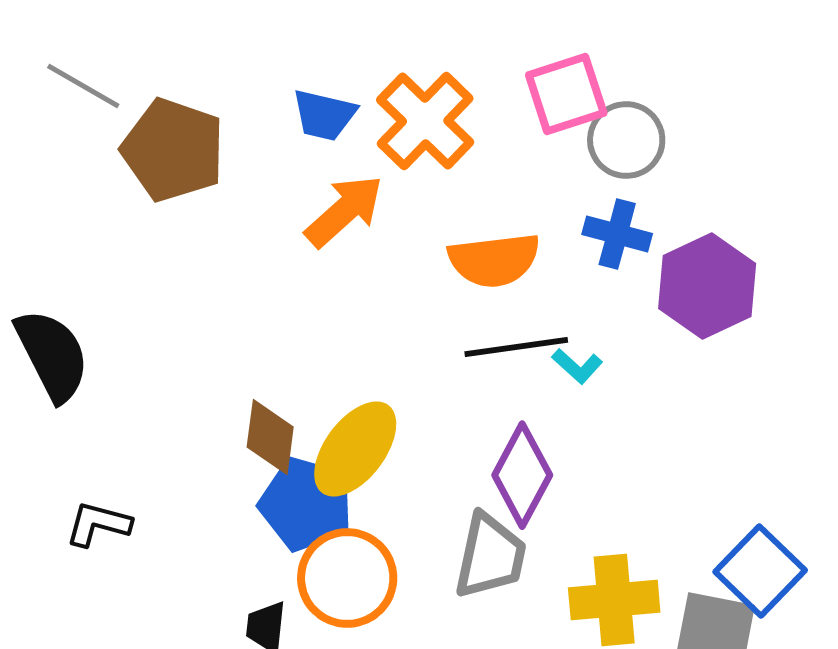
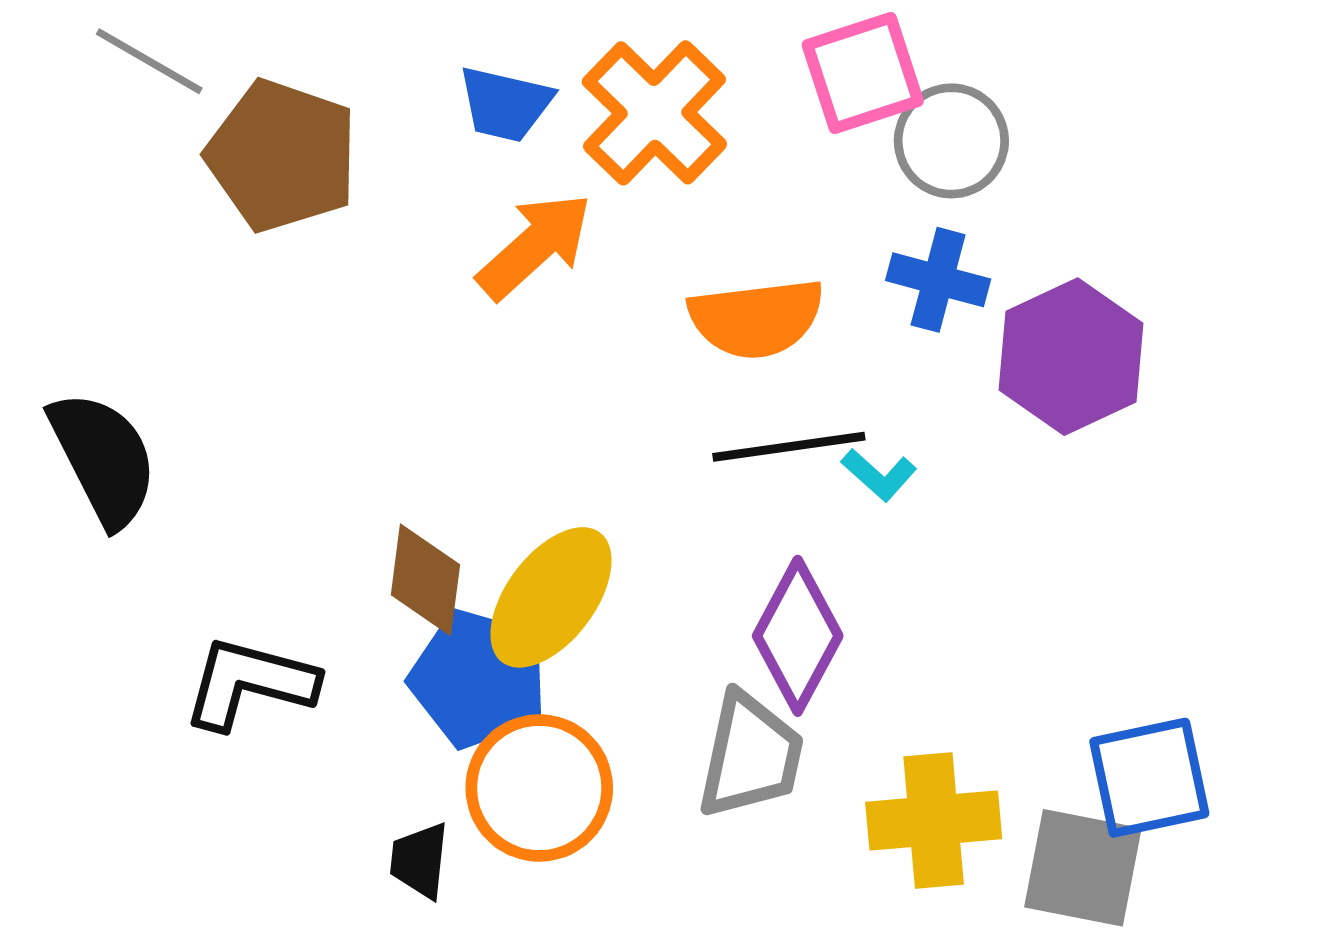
black L-shape: (98, 524) -> (250, 683), moved, size x1.4
blue square: (760, 571) -> (1149, 778), turned 34

